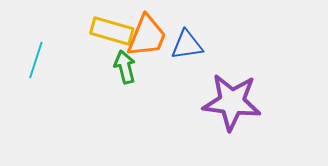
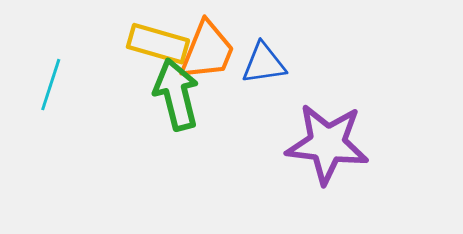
green arrow: (125, 67) -> (176, 94), size x1.5

